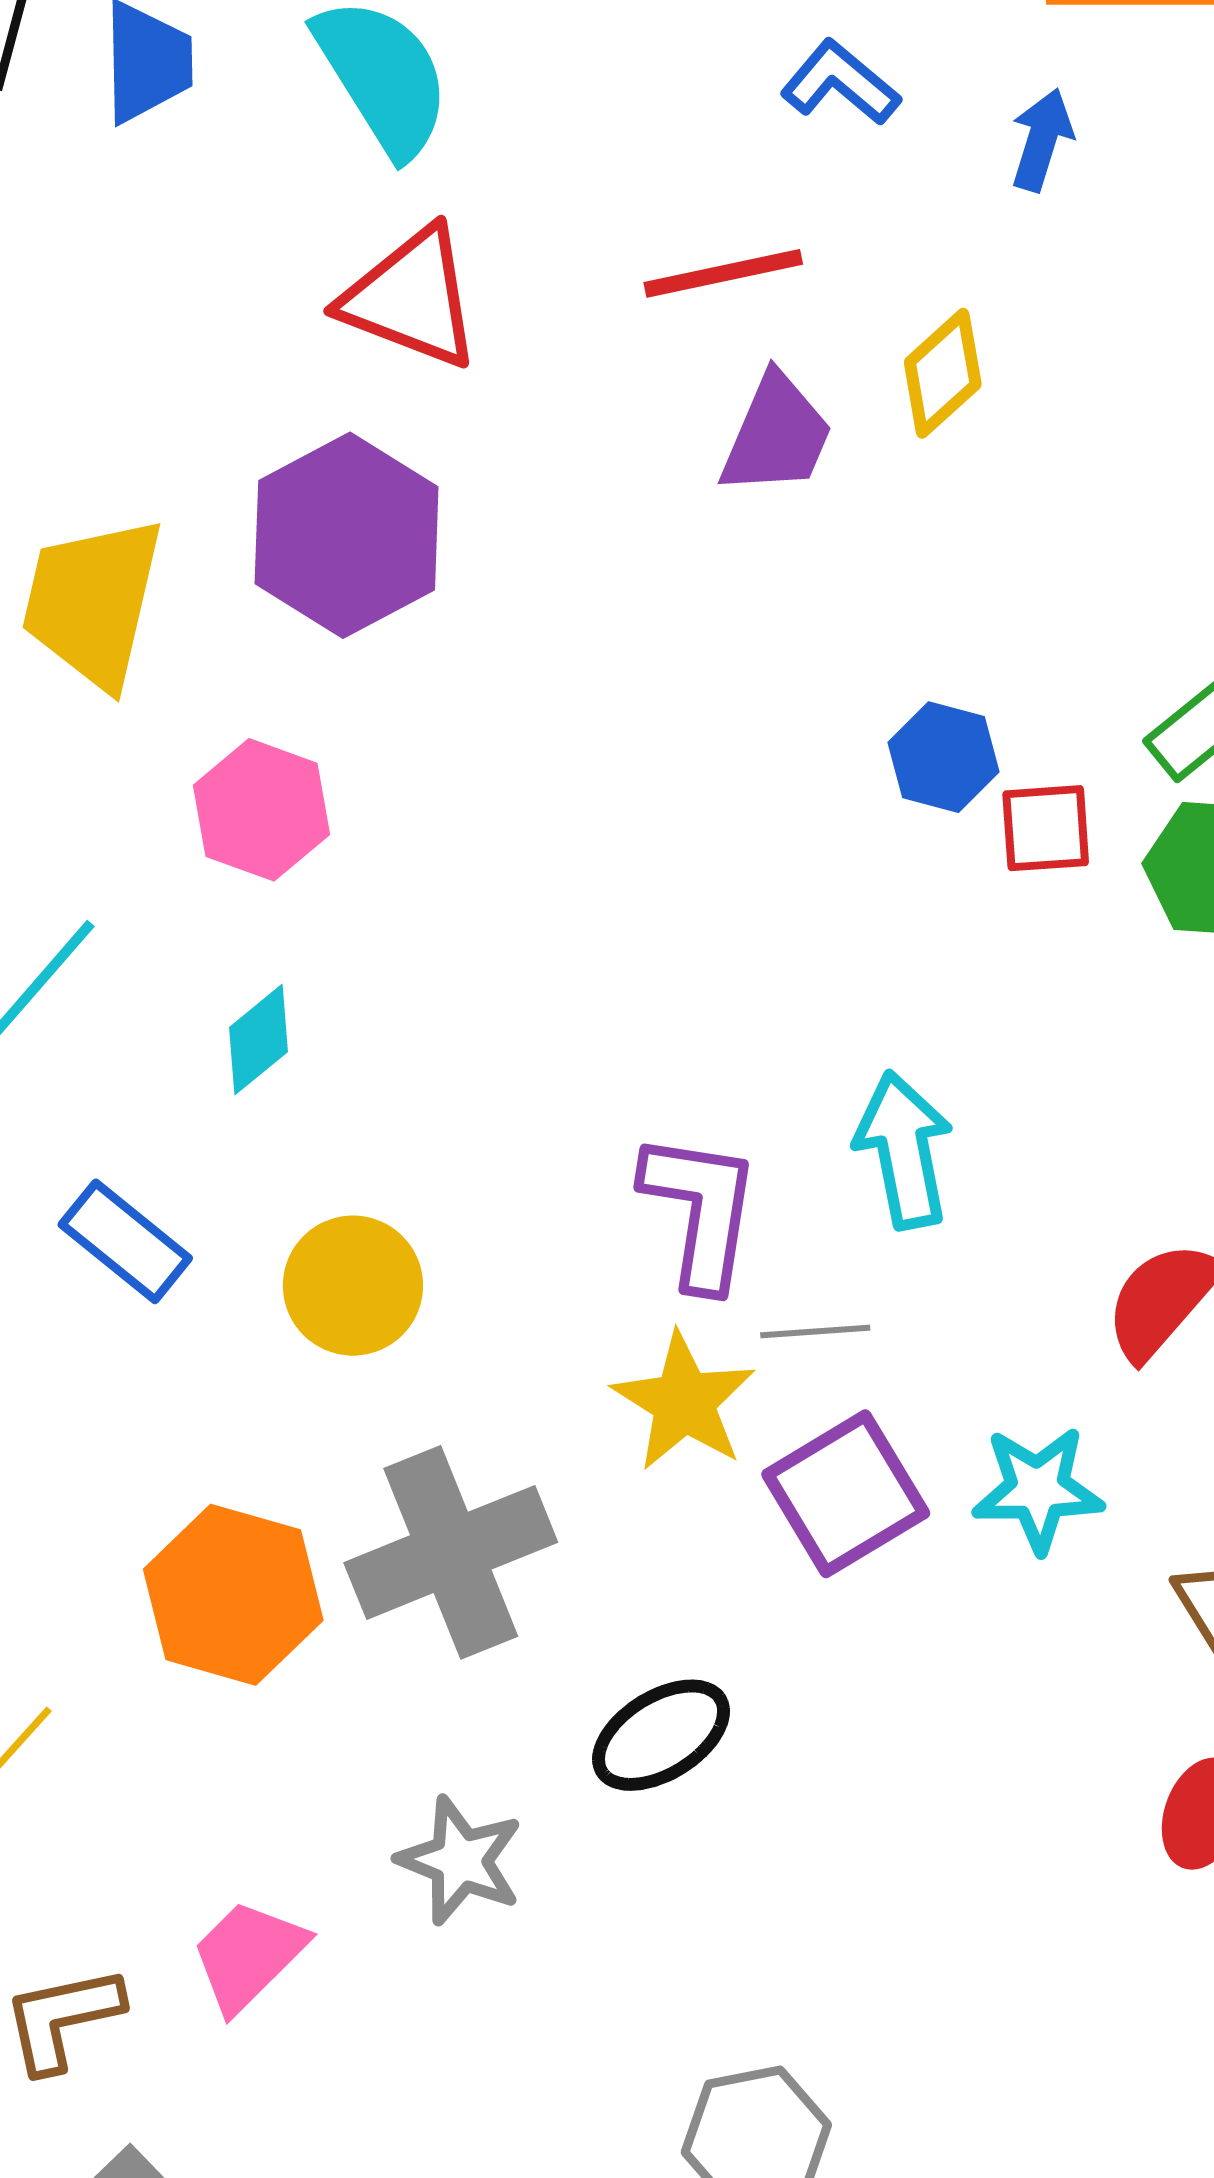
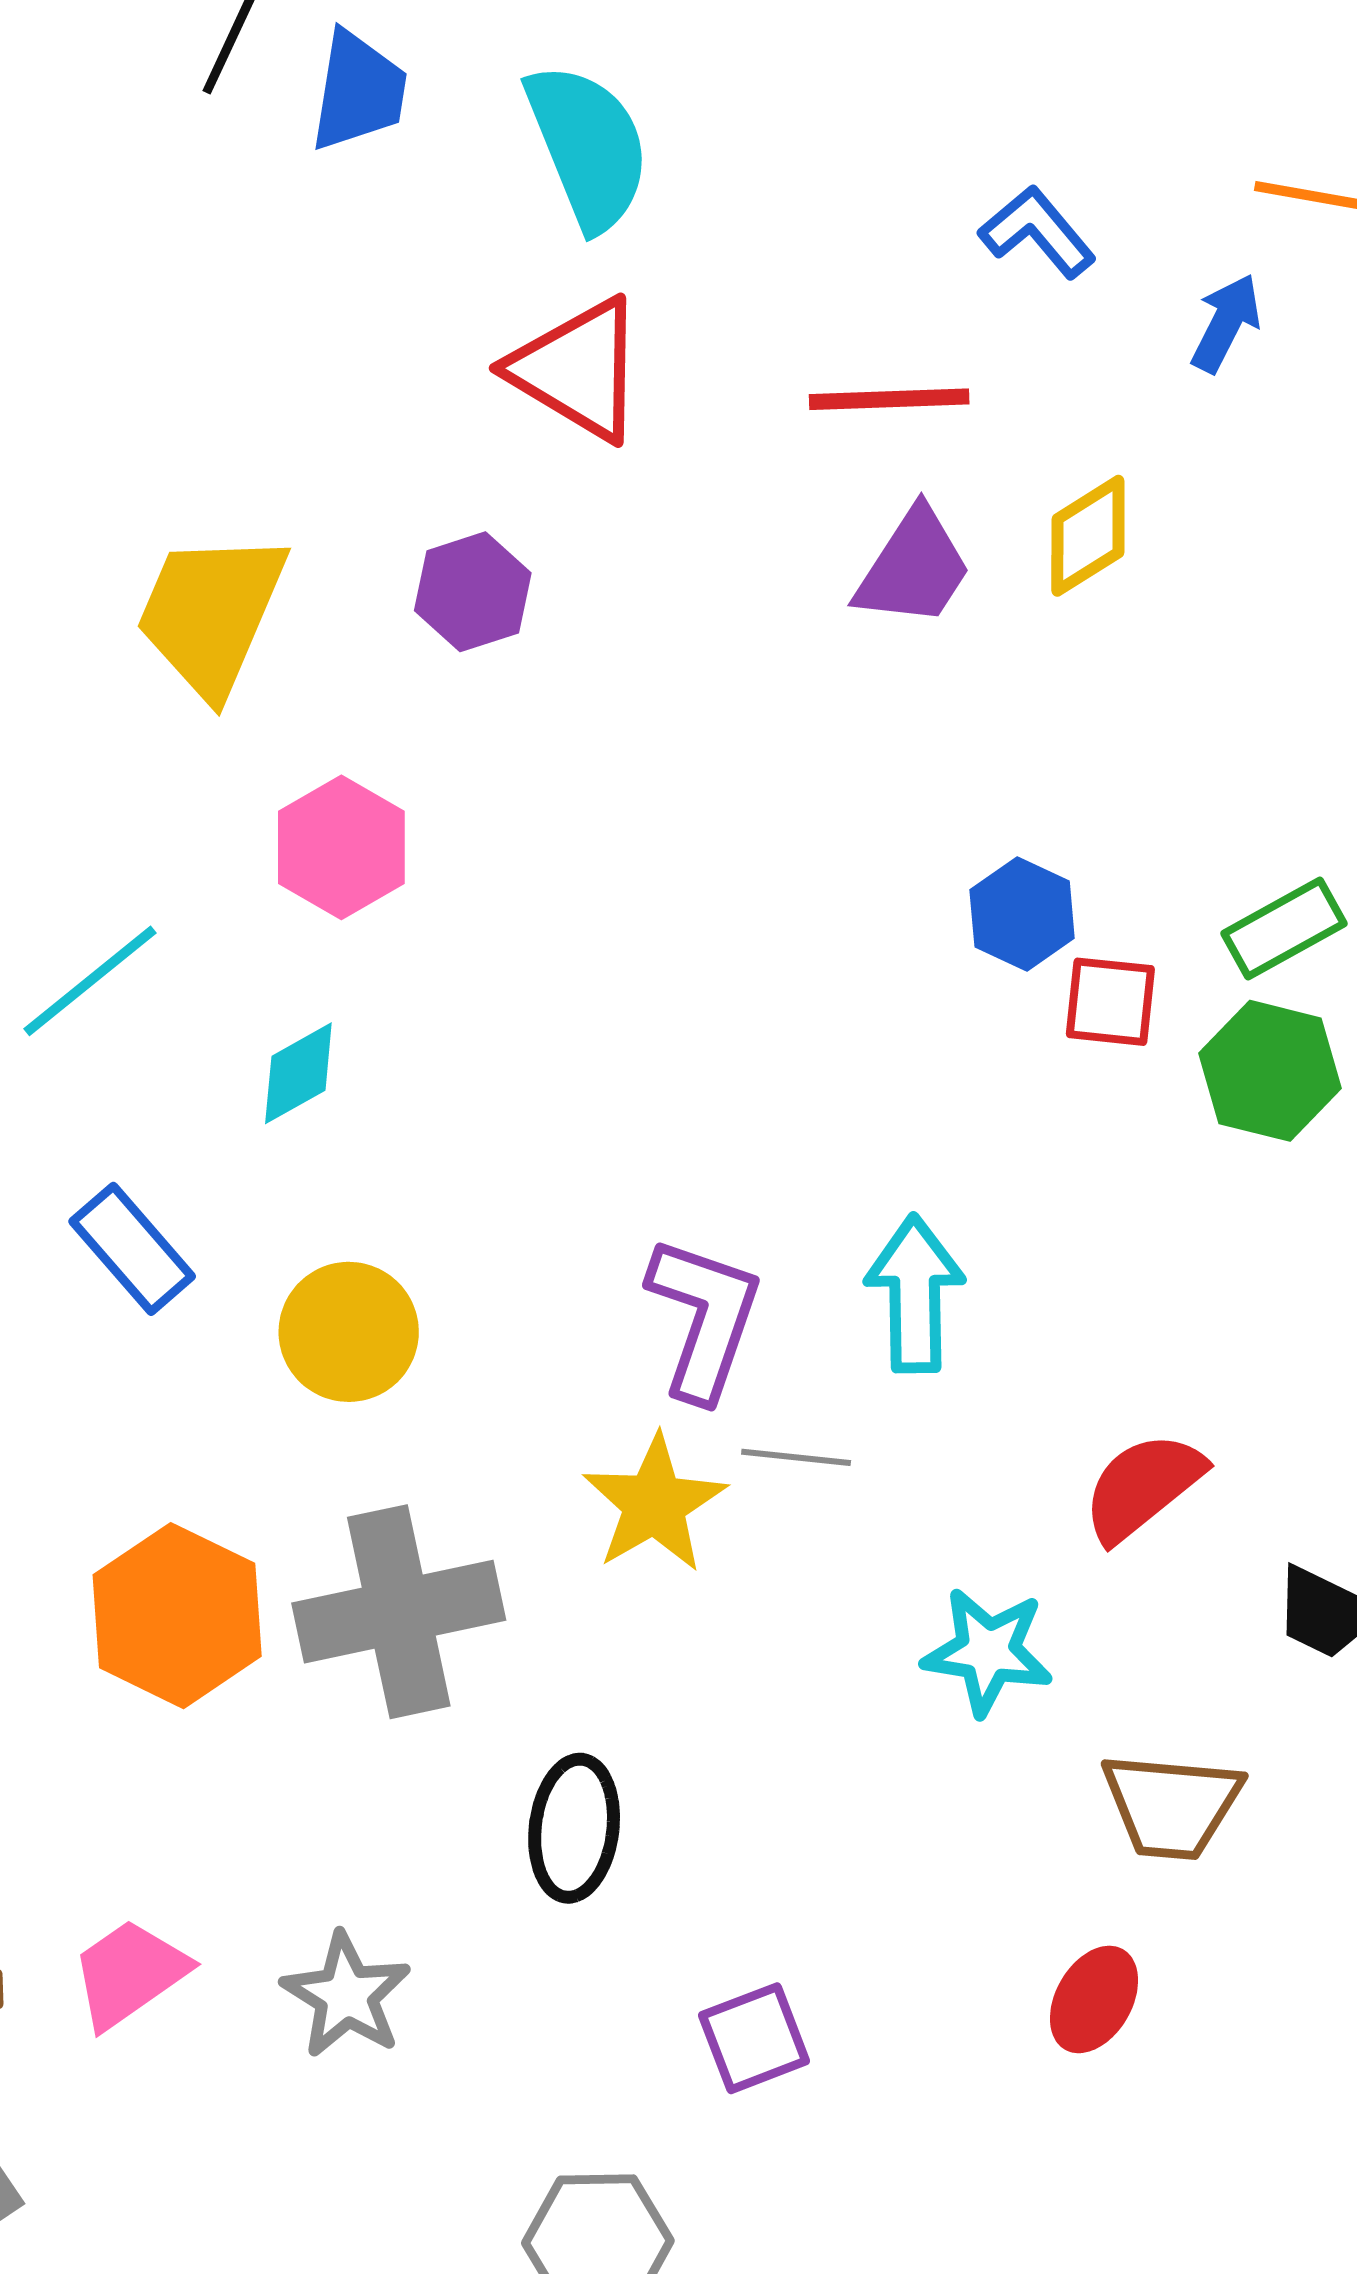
purple hexagon: (347, 535) -> (473, 592), size x0.6
purple square: (846, 1494) -> (754, 2038), moved, size x0.7
black ellipse: (661, 1735) -> (574, 1828), turned -61
gray star: (460, 1861) -> (346, 1995), moved

